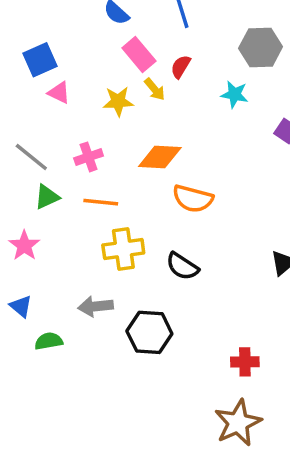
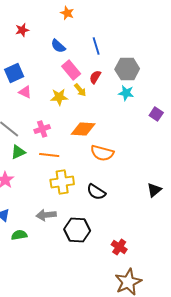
gray hexagon: (261, 48) -> (127, 69), moved
red cross: (245, 362) -> (119, 247), moved, turned 35

